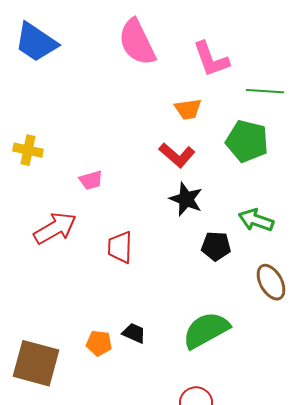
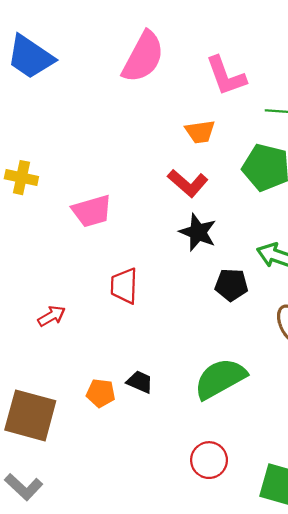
pink semicircle: (137, 42) -> (143, 57), turned -126
pink trapezoid: (91, 180) -> (92, 211), size x1.5
red arrow: (55, 228) -> (52, 316), moved, size x0.6

